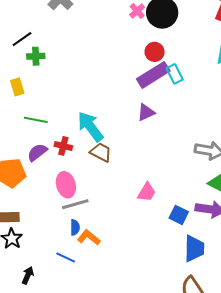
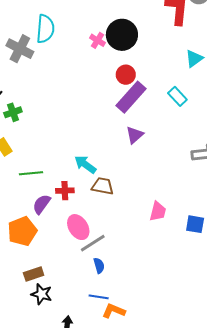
cyan rectangle: (175, 74) -> (177, 96), moved
cyan arrow: (90, 127) -> (85, 164), size x0.7
orange L-shape: (89, 237) -> (114, 311), moved

